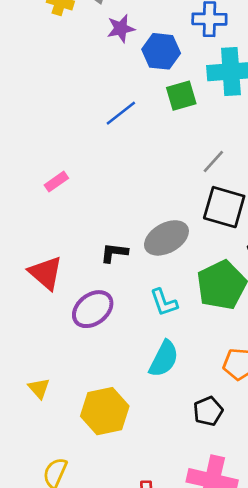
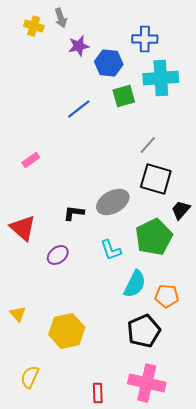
purple ellipse: (93, 309) -> (58, 255), size x0.7
cyan semicircle: (164, 359) -> (135, 284), moved
black pentagon: (208, 411) -> (144, 331), size x1.5

